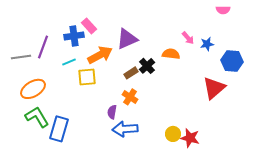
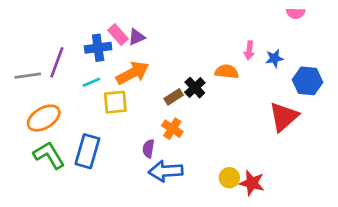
pink arrow: (188, 38) -> (249, 50), turned 48
purple triangle: (127, 39) -> (137, 37), moved, size x0.6
blue rectangle: (59, 129) -> (87, 151), moved

